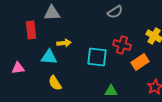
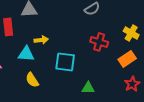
cyan square: (97, 57) -> (65, 62), moved
orange rectangle: (140, 62) -> (127, 59), moved

